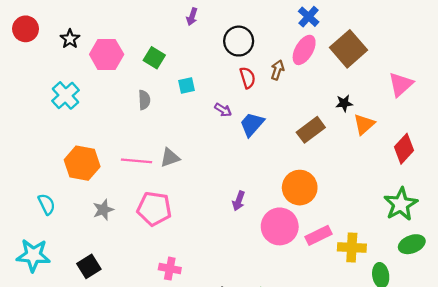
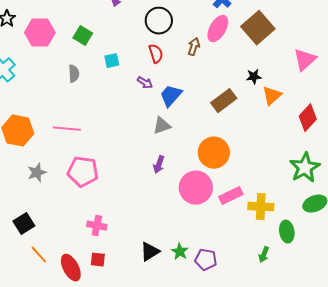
red semicircle: (248, 78) -> (156, 54), moved
gray triangle: (170, 158) -> (162, 126), moved

